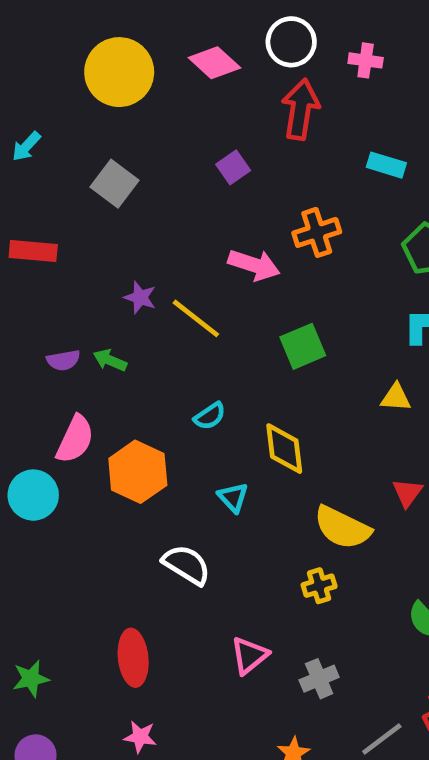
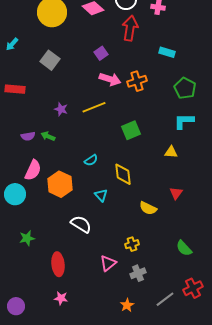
pink arrow: (254, 265) -> (110, 79), moved
yellow line: (196, 318) -> (94, 107), moved, turned -60
yellow semicircle: (342, 528) -> (148, 208), size x0.7
yellow cross: (319, 586) -> (132, 244), moved
green star: (31, 679) -> (27, 238), moved

